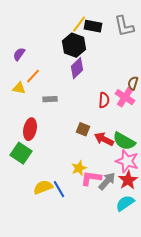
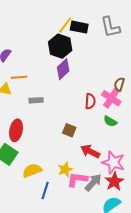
orange line: (33, 76) -> (19, 77), turned 42
red arrow: (104, 139) -> (90, 151), moved
green semicircle: (124, 141) -> (110, 121), moved, size x0.6
yellow semicircle: (43, 187) -> (32, 170), moved
blue line: (59, 189) -> (45, 190), turned 48

